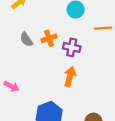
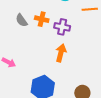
orange cross: (49, 38) -> (42, 19), turned 32

